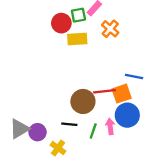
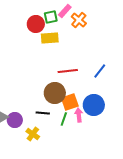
orange cross: (110, 29) -> (79, 20), moved
blue line: (134, 76) -> (100, 71), turned -63
red line: (105, 91) -> (68, 71), moved
orange square: (122, 94) -> (70, 102), moved

